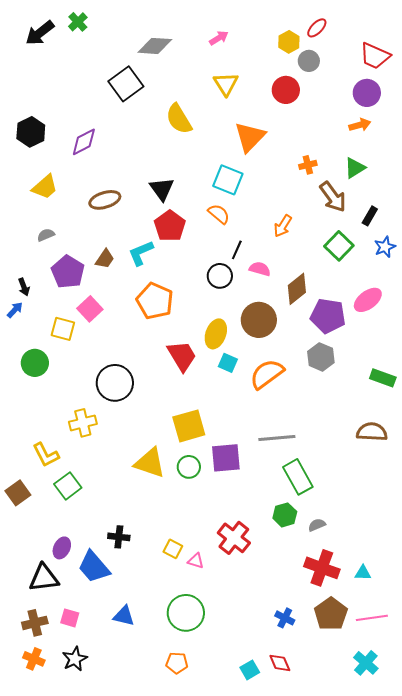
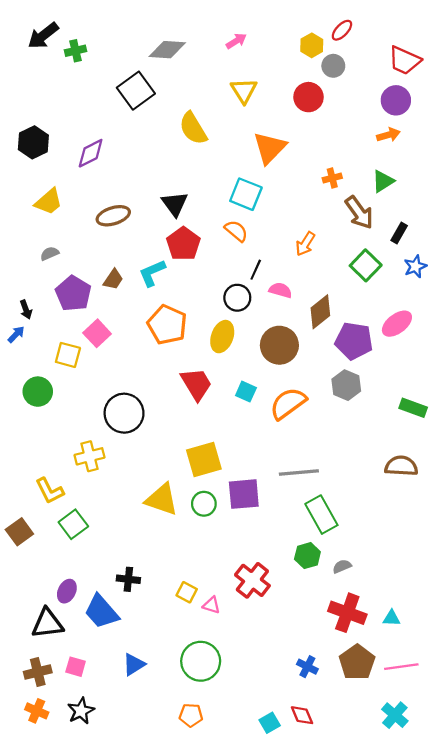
green cross: (78, 22) -> (76, 51), moved, turned 30
yellow ellipse: (216, 334) -> (222, 337), moved
blue triangle: (124, 616) -> (134, 664), turned -45

